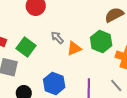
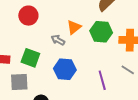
orange triangle: (74, 48) -> (74, 27), moved
blue hexagon: (54, 83) -> (65, 69), moved

